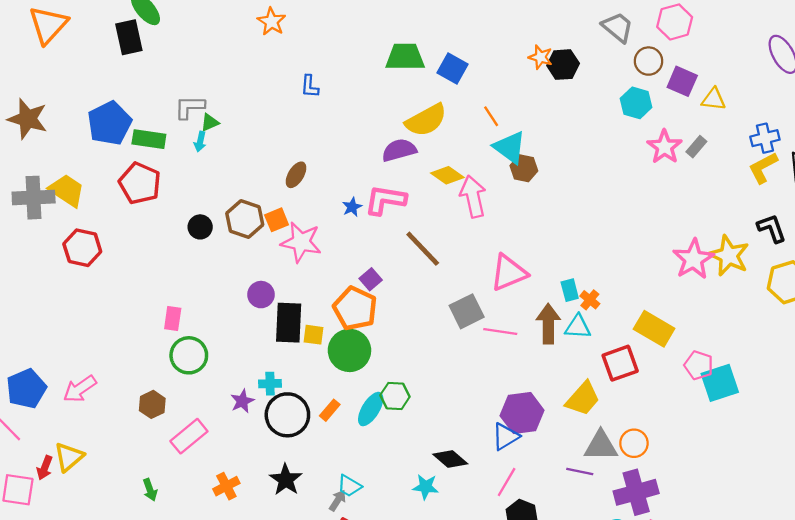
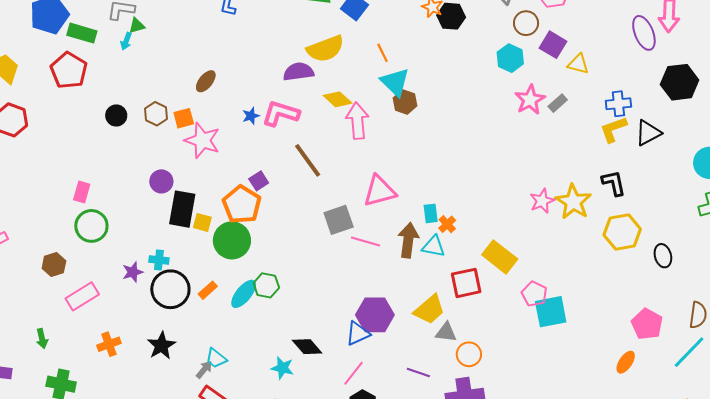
brown hexagon: (245, 219) -> (156, 114), size x0.7
pink star: (693, 259) -> (542, 201), size x0.7
gray triangle: (601, 446) -> (446, 332), moved, size x0.7

